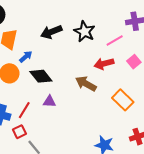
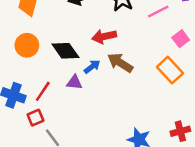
blue arrow: (26, 57) -> (92, 67), moved
red arrow: (104, 64) -> (104, 36), moved
orange rectangle: (123, 100) -> (170, 70), moved

